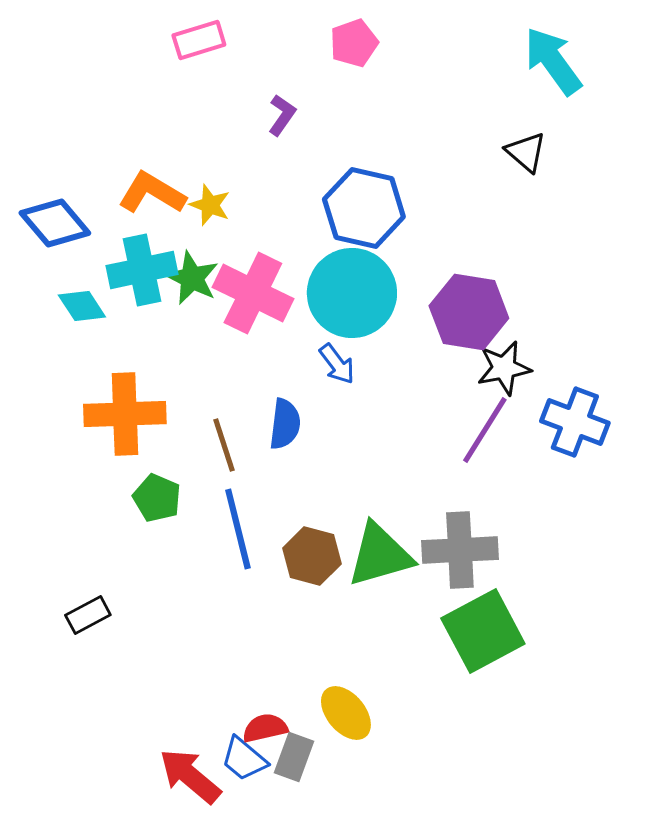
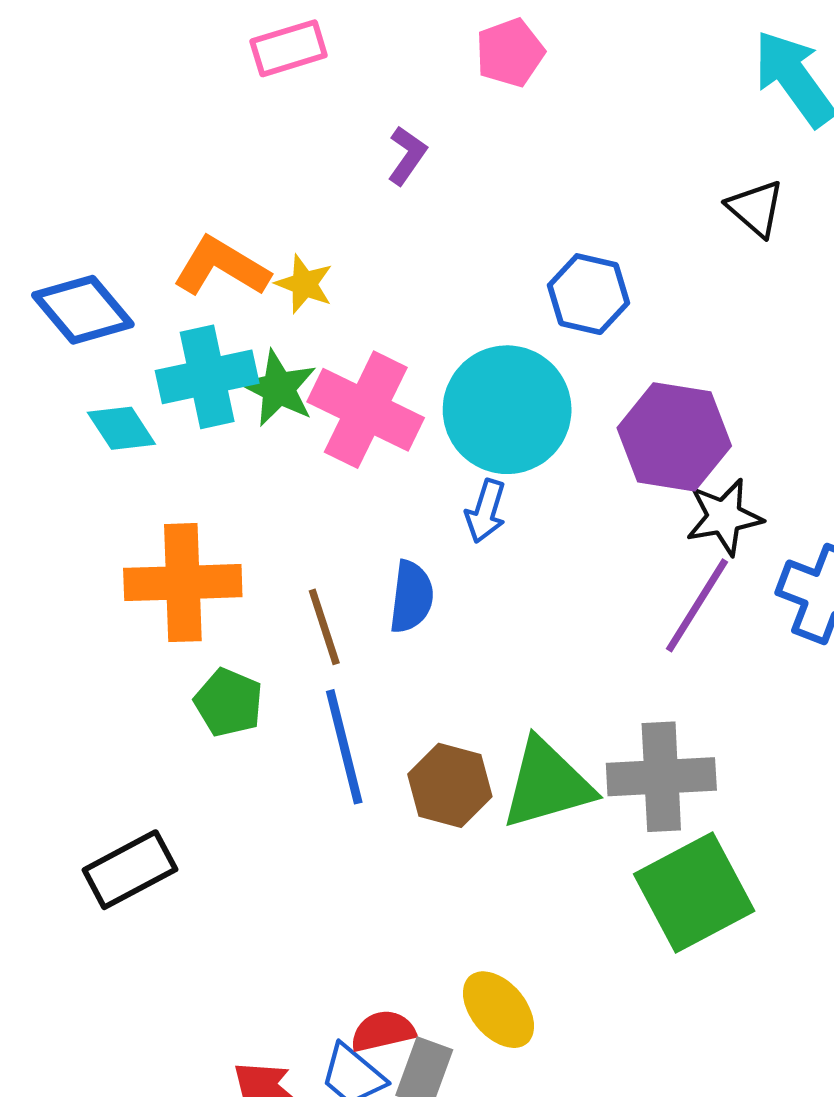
blue hexagon: (364, 208) -> (588, 294), moved, size x0.7
blue arrow: (337, 364) -> (486, 511), turned 54
black rectangle: (88, 615) -> (130, 870), size x1.4

